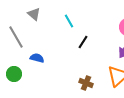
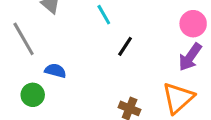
green circle: (14, 74) -> (33, 95), moved

